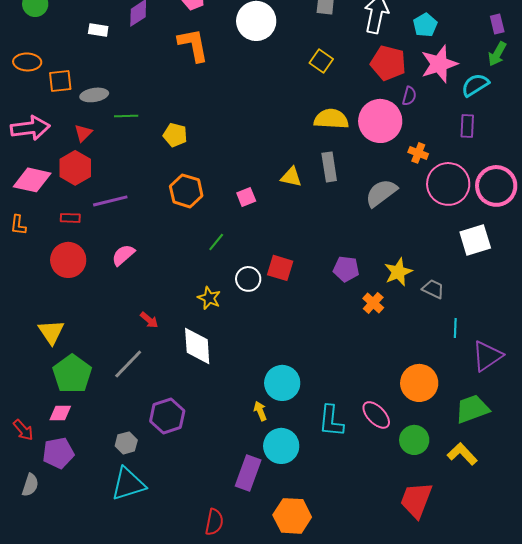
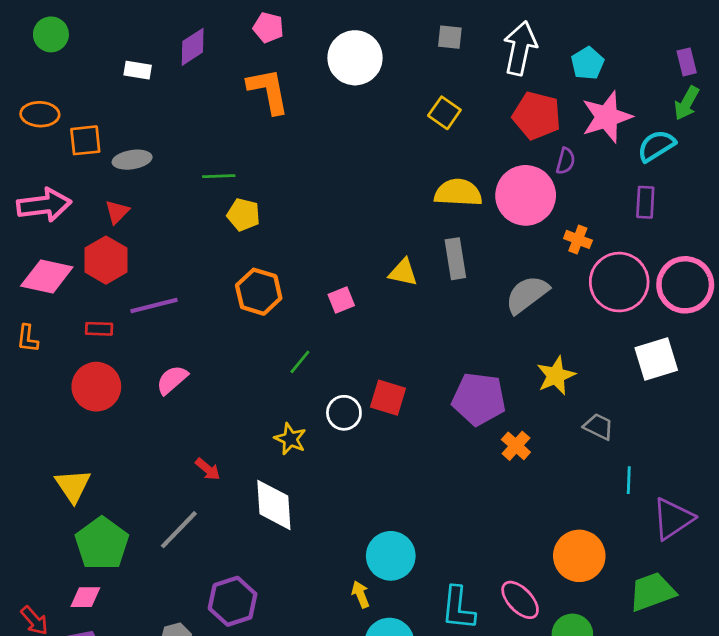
green line: (126, 116) -> (219, 176), moved
purple pentagon: (346, 269) -> (479, 399), size x1.5
yellow star: (398, 272) -> (556, 376), moved

